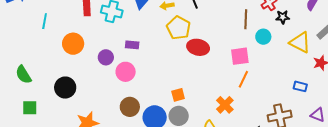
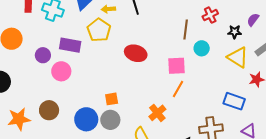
black star: (283, 17) -> (235, 32), moved
yellow pentagon: (178, 28) -> (99, 30), moved
purple rectangle: (132, 45) -> (70, 45), size x1.5
blue rectangle: (300, 86) -> (234, 101), size x1.5
brown circle: (130, 107) -> (49, 110), moved

